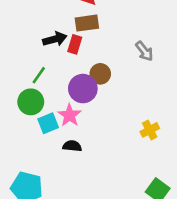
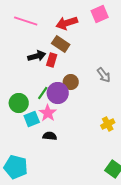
brown rectangle: (87, 23) -> (61, 44), turned 42
gray arrow: (144, 51) -> (104, 75), moved
green line: (39, 75) -> (43, 93), moved

